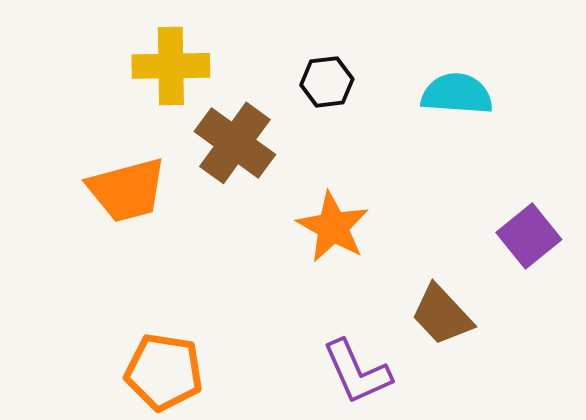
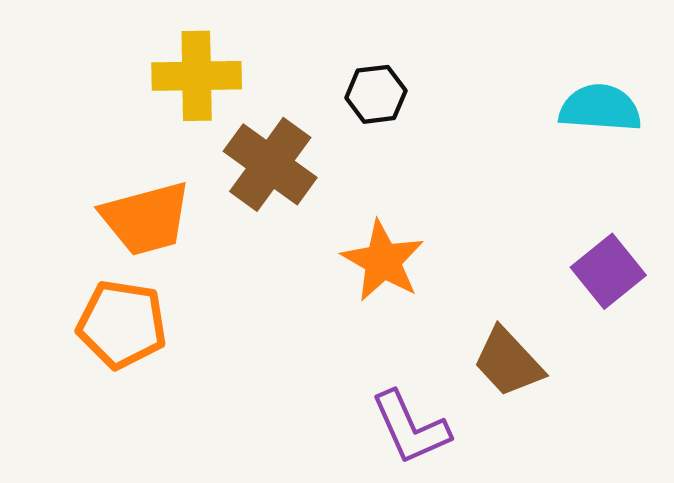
cyan semicircle: (457, 94) -> (600, 108), moved
orange pentagon: (164, 372) -> (122, 324), moved

